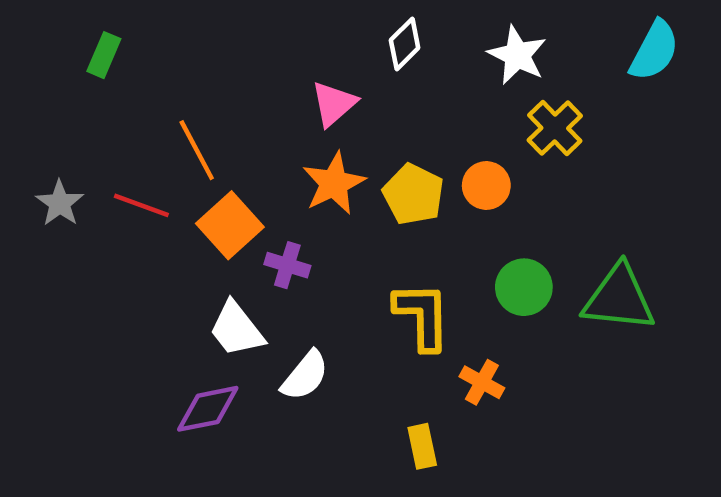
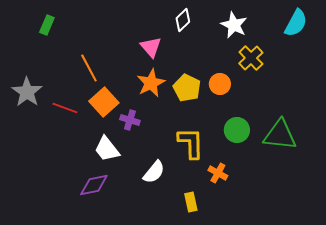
pink triangle: (334, 104) -> (151, 47), turned -30
gray star: (60, 203) -> (27, 92), size x1.4
red line: (141, 205) -> (65, 108), moved
white semicircle: (305, 376) -> (154, 172), moved

